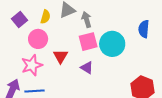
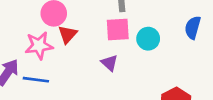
cyan circle: (112, 44) -> (148, 39), size x0.7
red triangle: (61, 56) -> (68, 34), moved

